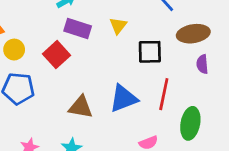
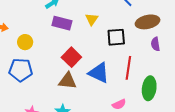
yellow circle: (14, 50) -> (25, 42), moved
red square: (57, 55) -> (71, 57), moved
blue triangle: (123, 98) -> (99, 73), turned 50

